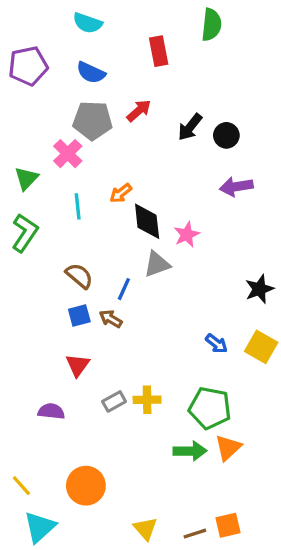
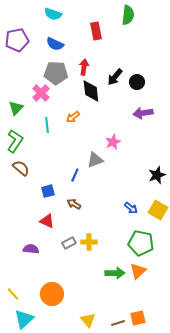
red arrow: (139, 111) -> (84, 67), turned -42
black diamond: (147, 221) -> (91, 91), moved
brown semicircle: (79, 276) -> (21, 168), moved
brown arrow: (111, 319) -> (74, 204), moved
red triangle: (78, 365) -> (47, 221), turned -42
green pentagon: (210, 408) -> (141, 243), moved

